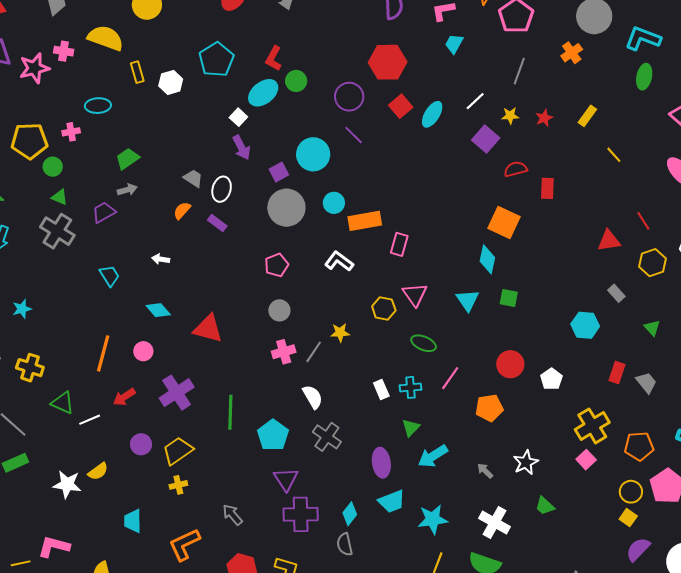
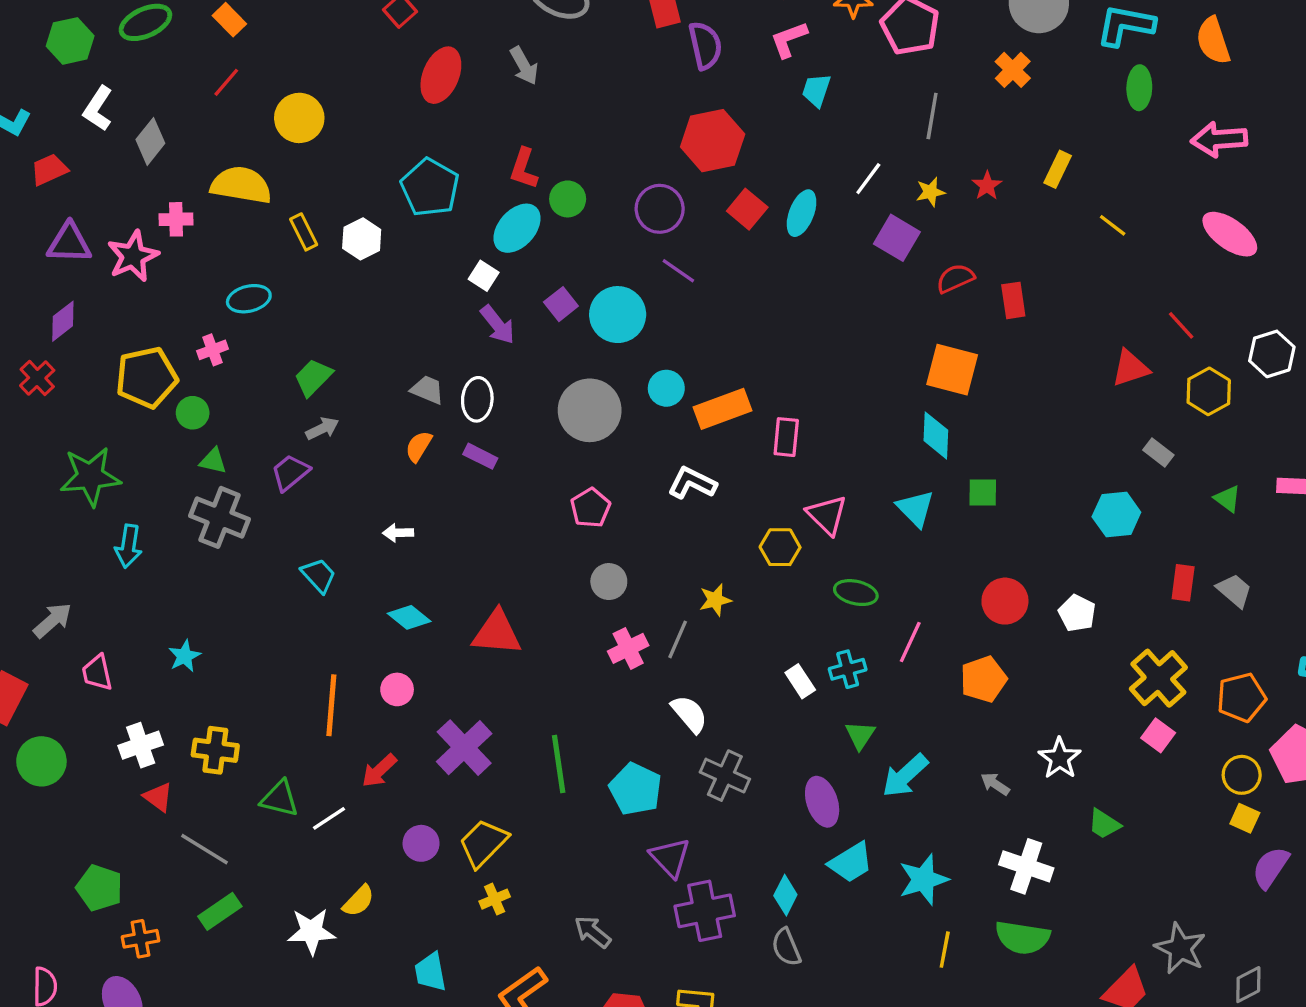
purple square: (279, 172) -> (561, 304), moved

